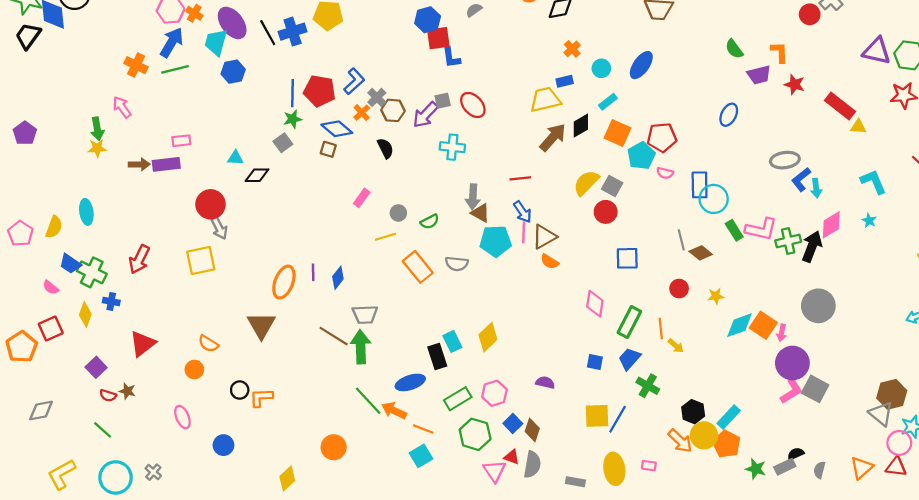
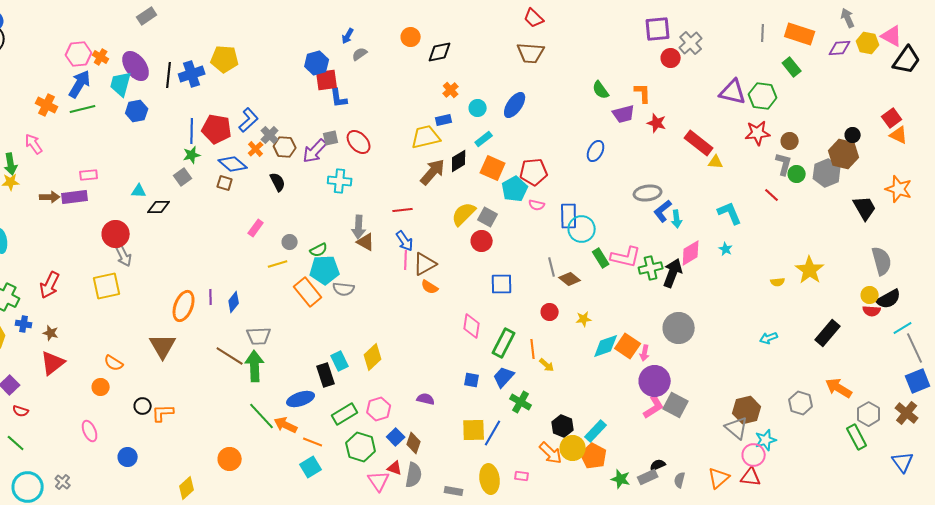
black line: (268, 33) -> (169, 75), turned 35
cyan pentagon: (496, 241) -> (325, 270), moved
brown star: (127, 391) -> (51, 333), moved

